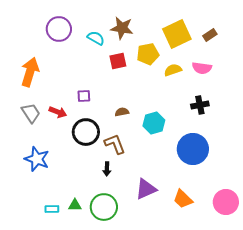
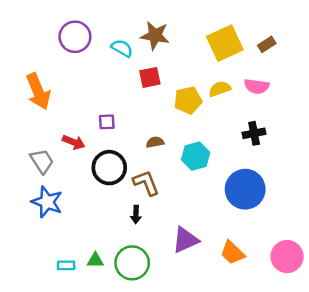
yellow pentagon: (148, 54) -> (188, 100), moved
orange arrow: (30, 72) -> (38, 91), turned 140
gray trapezoid: (31, 113) -> (42, 161), moved

